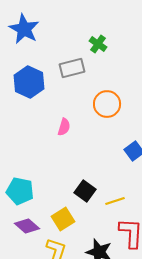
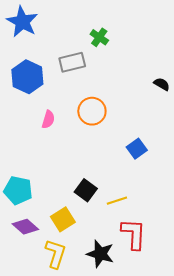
orange circle: (107, 104) -> (92, 111), moved
pink semicircle: (64, 127) -> (48, 119), moved

